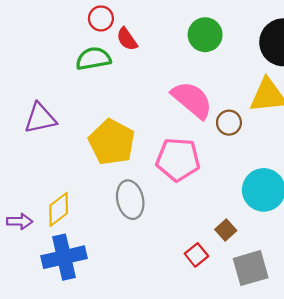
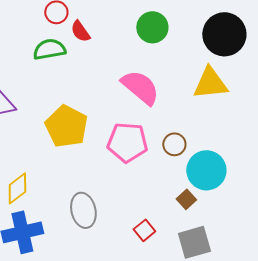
brown circle: (229, 123) -> (174, 144), moved
gray ellipse: (130, 200) -> (83, 210), moved
brown square: (226, 230) -> (186, 199), moved

